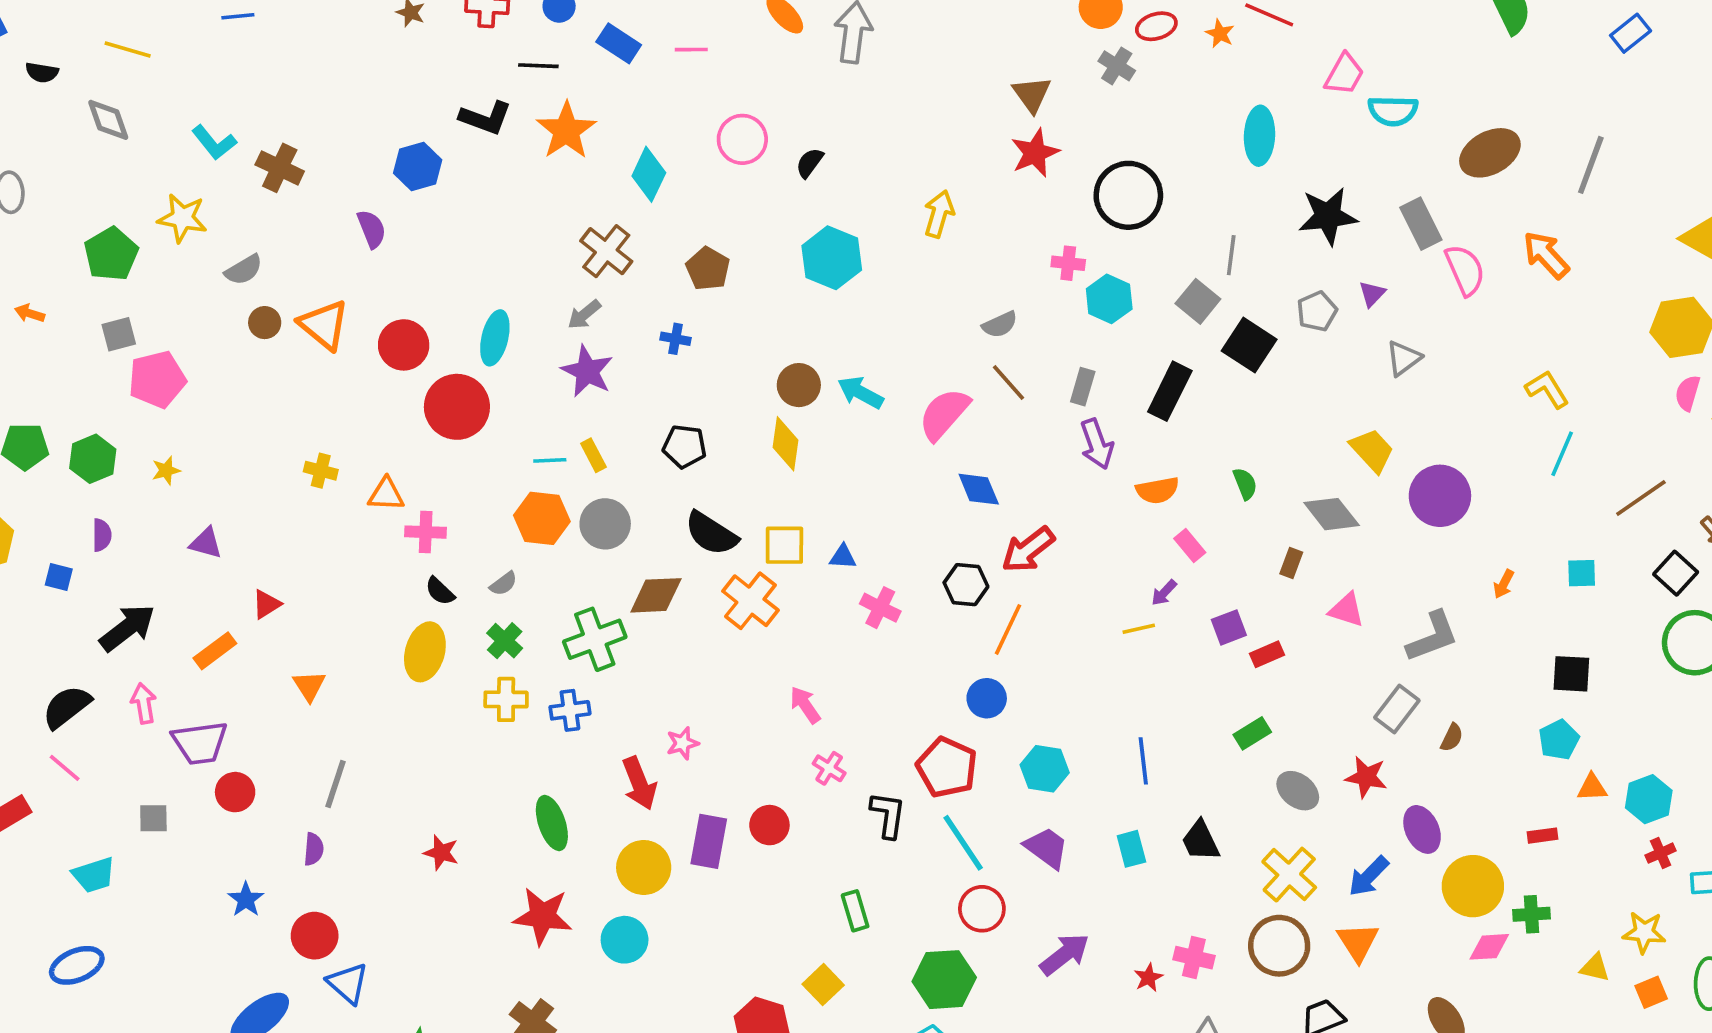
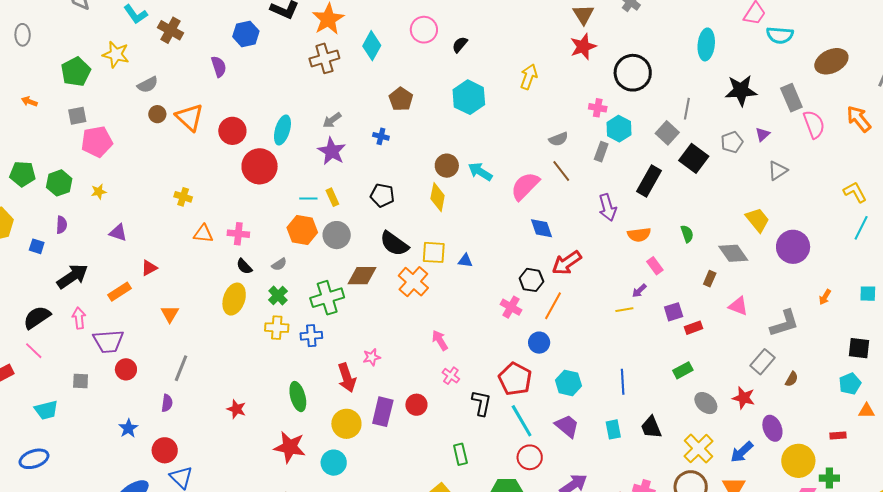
brown cross: (606, 251) -> (324, 58), moved, turned 32
gray rectangle: (1083, 387) -> (601, 152), moved
orange triangle: (386, 494) -> (203, 234), moved
pink cross: (880, 608) -> (511, 307), moved

